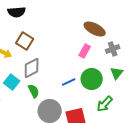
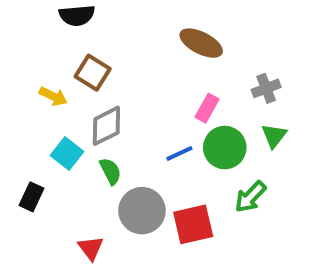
brown ellipse: (95, 29) -> (201, 43), moved
pink rectangle: (85, 51) -> (207, 108), moved

